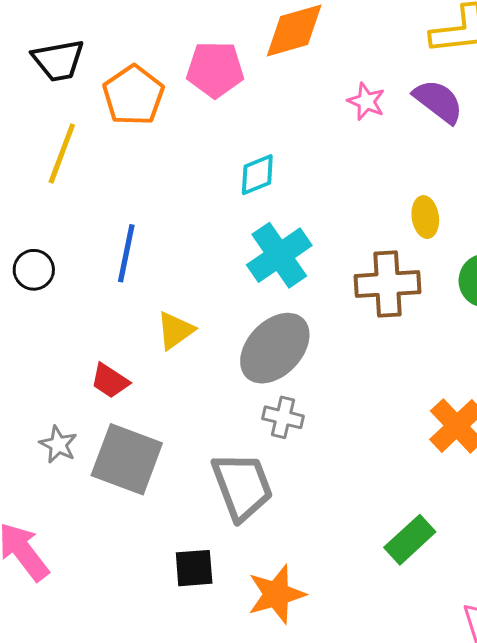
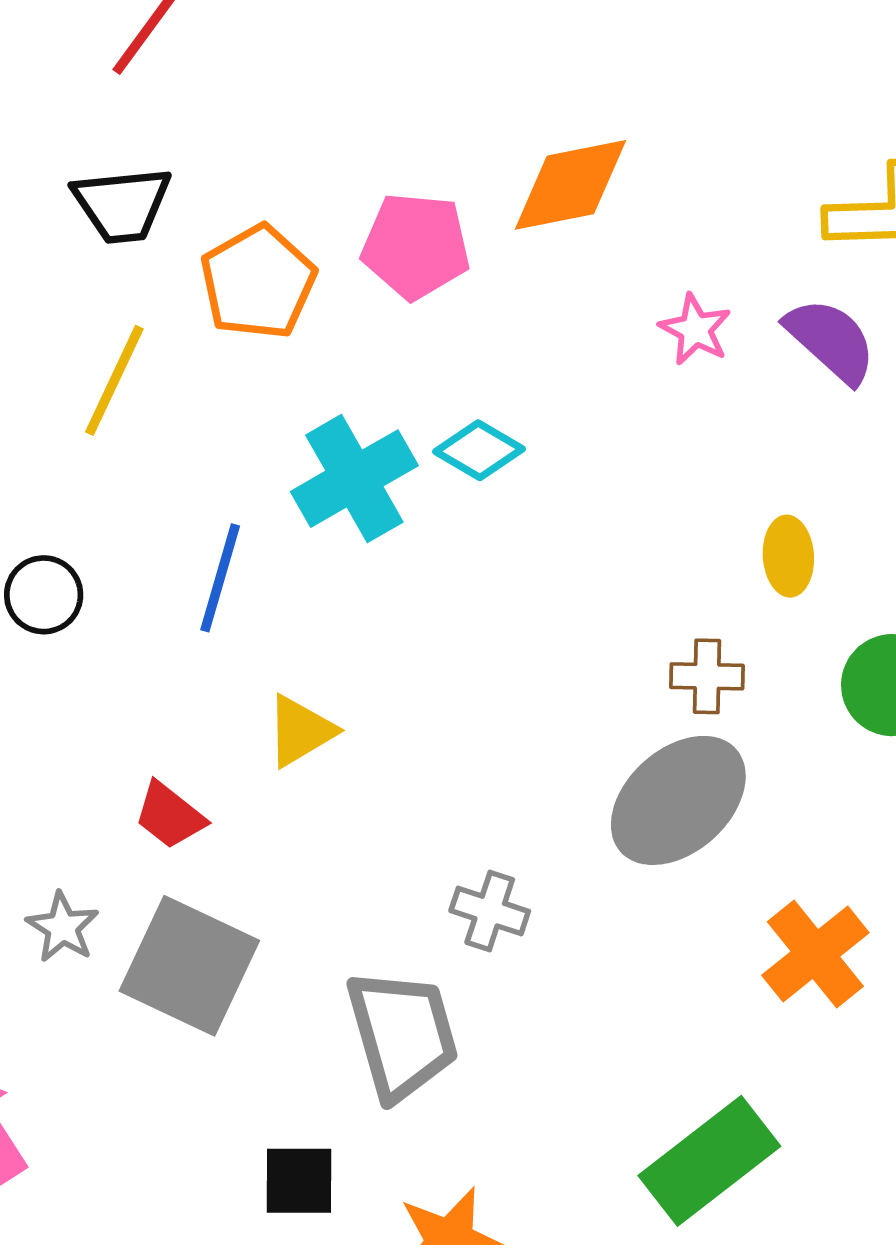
cyan diamond: (257, 175) -> (479, 450), turned 48
cyan cross: (279, 255) -> (354, 479), moved
brown cross: (388, 284) -> (707, 676), size x0.6
gray ellipse: (275, 348) -> (678, 800), moved
green rectangle: (410, 540) -> (709, 1161), size x1.4

